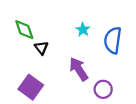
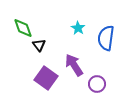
purple square: (31, 87) -> (46, 78), moved

